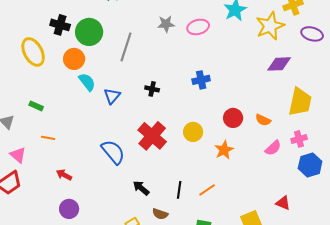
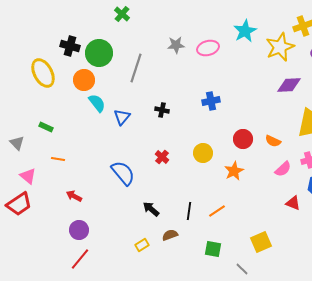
red cross: (152, 136) -> (162, 157), size x0.5
red triangle: (283, 203) -> (293, 203), moved
brown semicircle: (160, 214) -> (170, 235), turned 140

